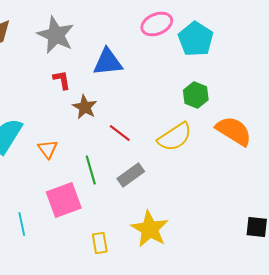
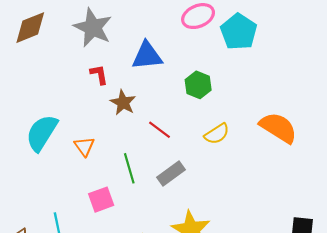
green hexagon: (196, 95) -> (198, 85), moved
yellow semicircle: (175, 137) -> (217, 134), size x0.7
pink square: (64, 200) -> (101, 200), size x0.7

